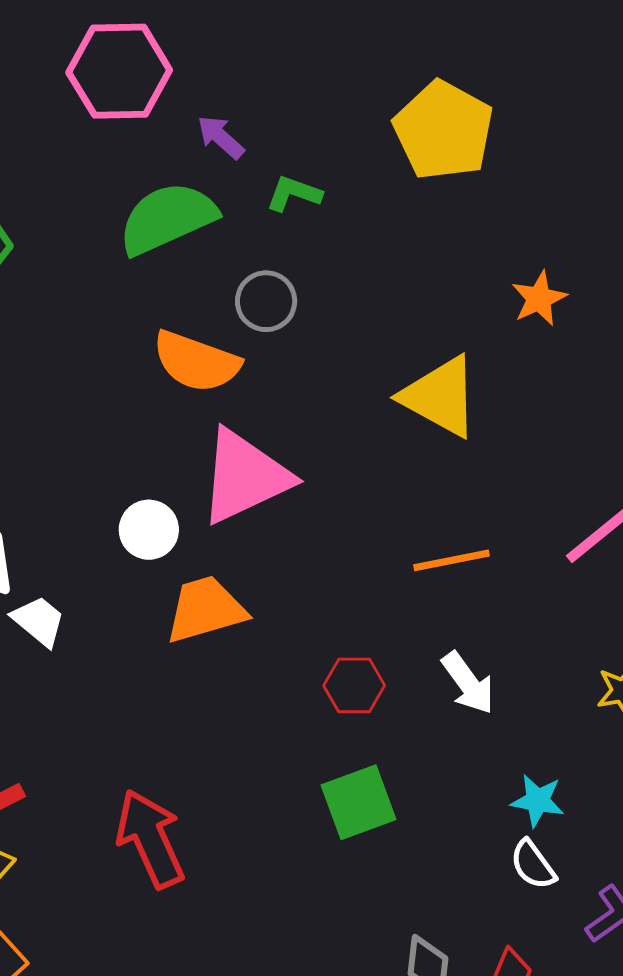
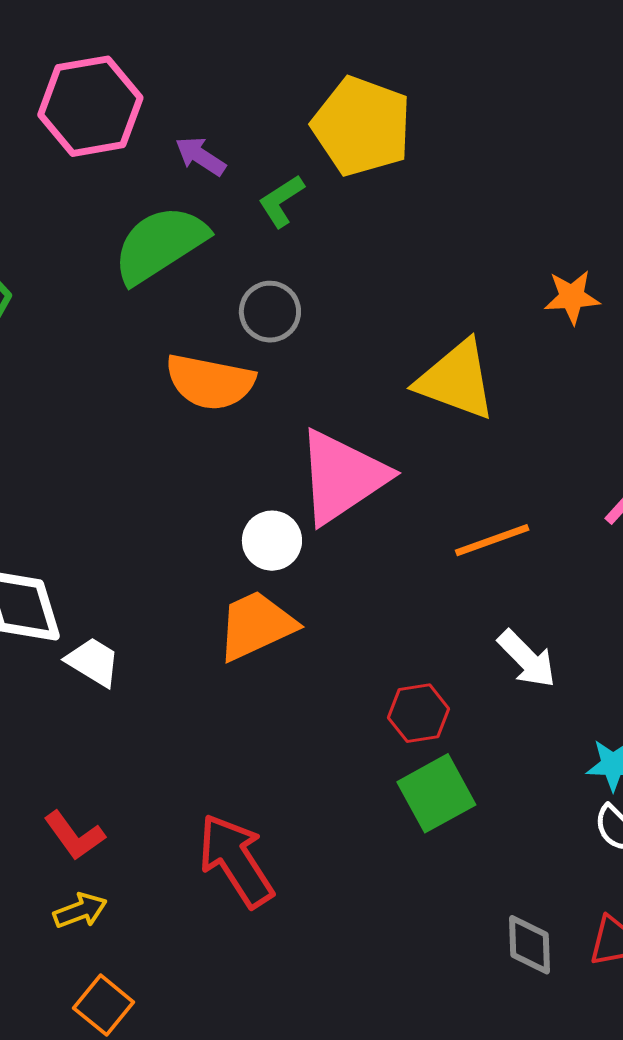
yellow pentagon: (444, 130) -> (362, 126), moved
green L-shape: (294, 194) -> (281, 201), turned -44
orange star: (539, 298) -> (572, 297), moved, turned 30
pink triangle: (245, 477) -> (342, 477), moved
white circle: (149, 530) -> (272, 541), moved
red hexagon: (354, 685) -> (418, 713), moved

